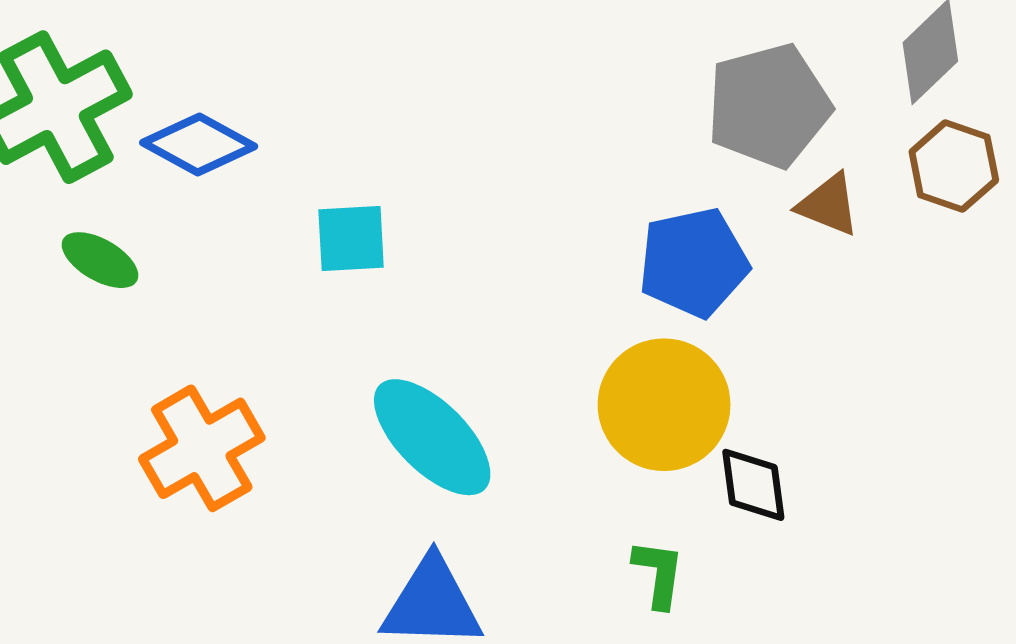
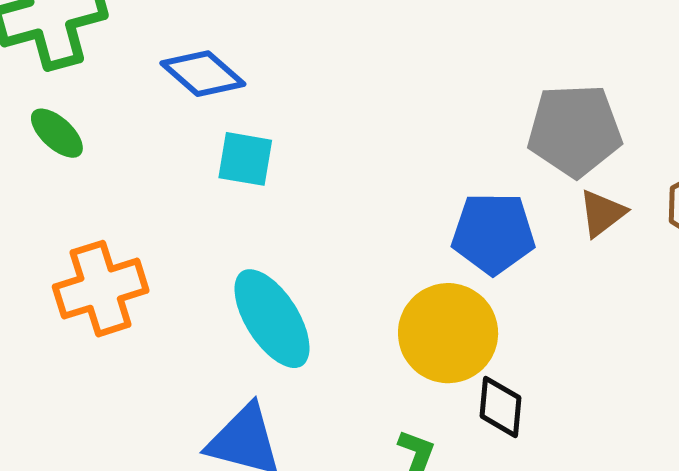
blue diamond: (199, 145) -> (203, 74), moved
brown triangle: (828, 205) -> (602, 213), turned 48

